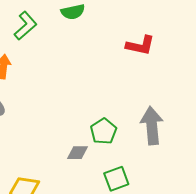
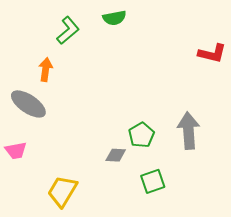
red L-shape: (140, 45) -> (212, 53), moved

